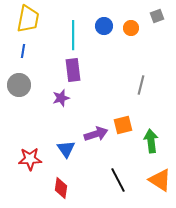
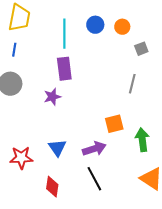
gray square: (157, 16) -> (141, 49), moved
purple arrow: (96, 134) -> (94, 149), moved
black line: (118, 180) -> (94, 179), moved

